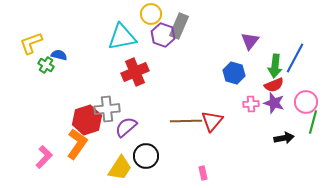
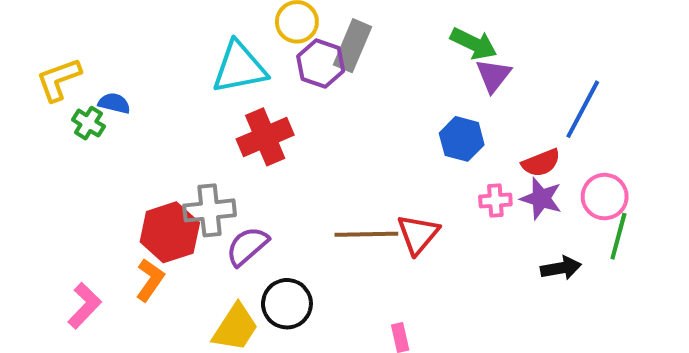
green arrow: (275, 66) -> (474, 44), moved, turned -70
orange L-shape: (77, 144) -> (150, 280), size x0.7

